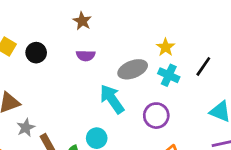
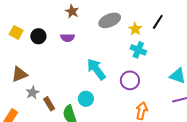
purple semicircle: (86, 56) -> (68, 38), moved
black line: (203, 66) -> (158, 22), moved
gray ellipse: (133, 69) -> (110, 20), moved

